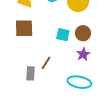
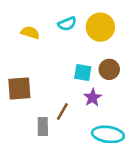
brown square: (24, 28) -> (19, 88), moved
purple star: (83, 54) -> (93, 98), moved

